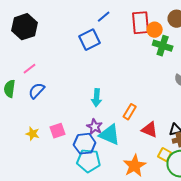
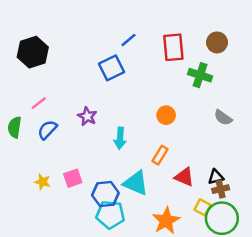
orange circle: (155, 30) -> (166, 115), moved
purple star: (95, 127) -> (87, 116), moved

